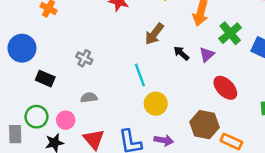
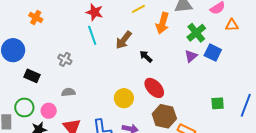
green cross: (230, 33) -> (196, 33), moved
purple triangle: (207, 55) -> (191, 56), moved
cyan line: (140, 75) -> (92, 35), moved
red ellipse: (225, 88) -> (154, 88), moved

